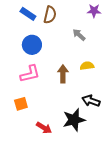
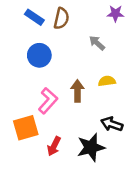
pink L-shape: (30, 74) -> (48, 101), moved, turned -35
orange square: (21, 104) -> (26, 128), size x1.5
red arrow: (44, 128) -> (54, 146), moved, turned 84

